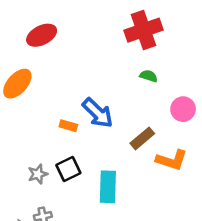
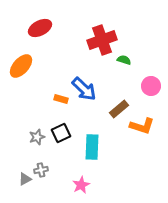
red cross: (144, 30) -> (102, 40), moved

